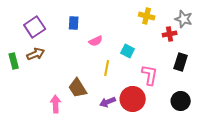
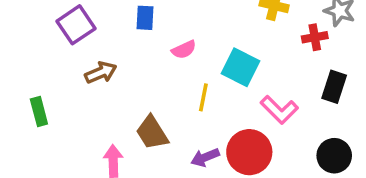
cyan square: (128, 51) -> (240, 67), size x1.5
brown arrow: (36, 54) -> (101, 73), moved
green rectangle: (14, 61) -> (39, 111), moved
pink L-shape: (150, 75) -> (279, 110), turned 125

